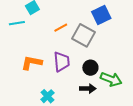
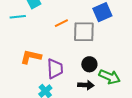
gray square: (84, 35) -> (84, 32), turned -30
purple trapezoid: (62, 62) -> (55, 69), moved

